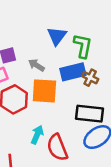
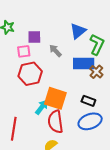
orange square: (44, 91) -> (55, 98), moved
black rectangle: (89, 114) -> (88, 101), size x0.6

